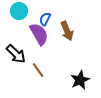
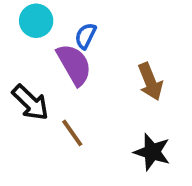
brown arrow: (67, 31) -> (150, 82), moved
black star: (80, 80) -> (152, 152), turned -30

